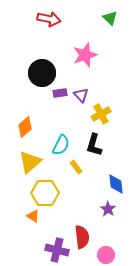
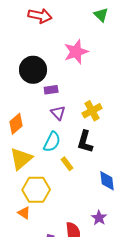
purple triangle: (81, 95) -> (58, 113), moved
purple star: (108, 209) -> (99, 218), moved

